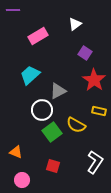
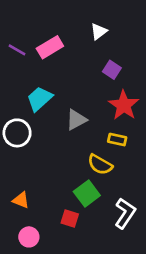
purple line: (13, 10) -> (17, 50), moved, turned 32
white circle: (42, 110) -> (17, 133), moved
yellow rectangle: (99, 111) -> (117, 140), moved
green square: (52, 132) -> (87, 194), moved

